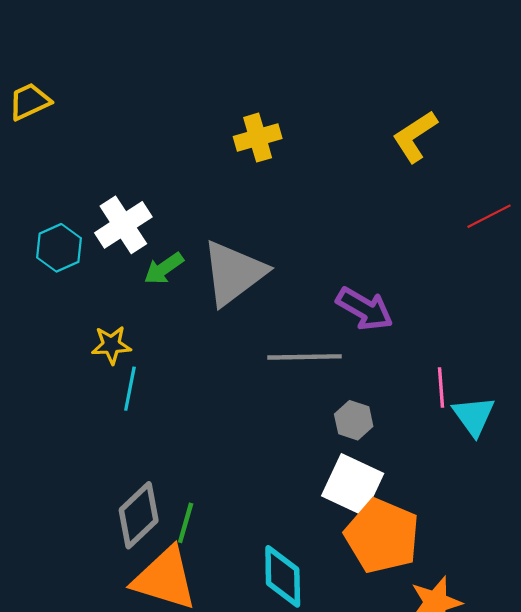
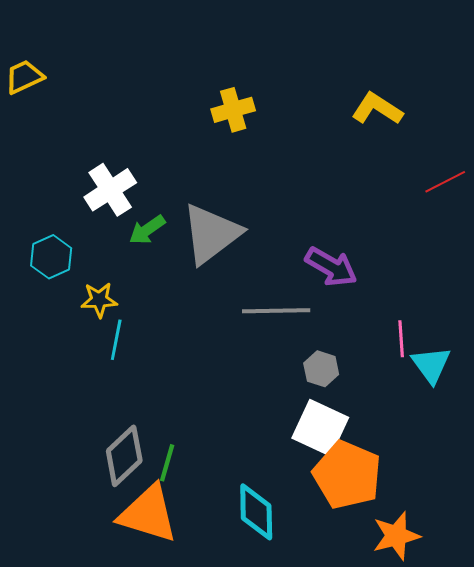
yellow L-shape: (415, 136) -> (377, 109), turned 66
cyan hexagon: (59, 248) -> (51, 257), moved

